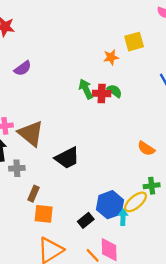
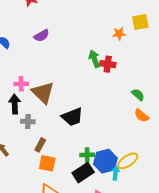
green semicircle: (114, 91) -> (138, 95), moved
green cross: (152, 186) -> (87, 155), moved
black rectangle: (86, 220) -> (83, 173), size x1.5

